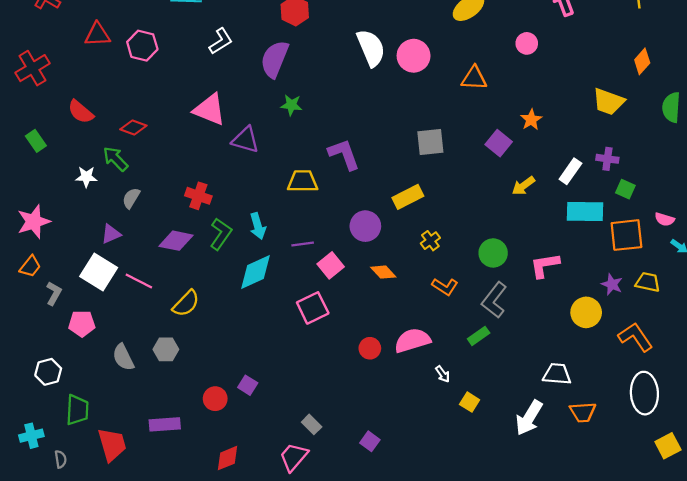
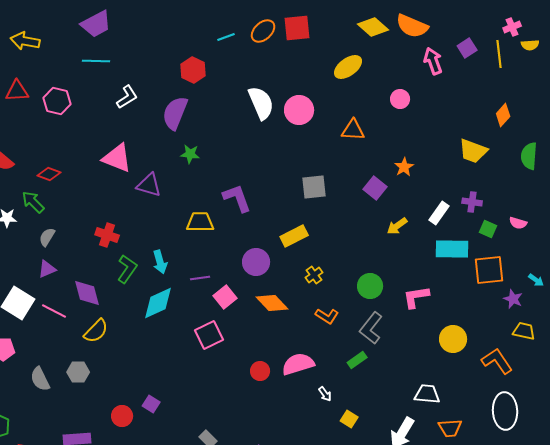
pink semicircle: (665, 219) -> (518, 223), moved
purple triangle: (111, 234) -> (47, 269), moved
purple diamond: (176, 241) -> (87, 293), moved, turned 64
orange diamond: (383, 272) -> (272, 303), size x1.4
yellow trapezoid: (648, 282) -> (524, 331), moved
purple star: (612, 284) -> (513, 299), moved

